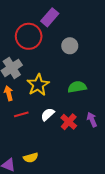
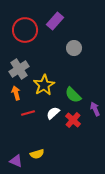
red circle: (29, 36) -> (25, 30), moved
green semicircle: (77, 87) -> (73, 95), moved, turned -126
purple arrow: (92, 120) -> (95, 109), moved

